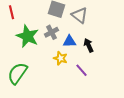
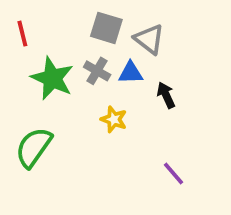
gray cross: (51, 32) -> (97, 71), turned -32
blue triangle: (69, 41) -> (131, 73), moved
purple line: (81, 70) -> (173, 173), moved

